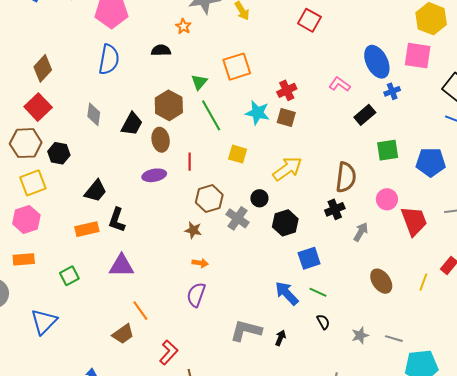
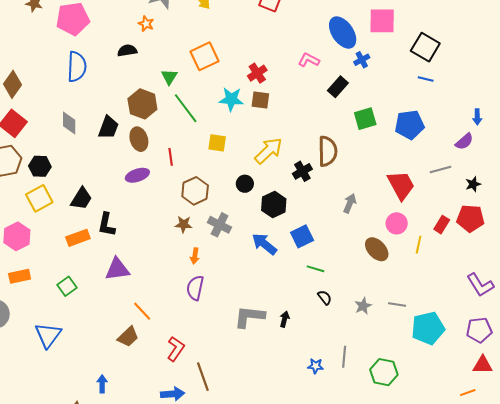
yellow square: (33, 183) -> (39, 198), moved
pink circle: (387, 199) -> (397, 223), moved
black cross: (335, 209) -> (302, 171), moved
gray cross: (238, 218) -> (220, 225), moved
orange arrow: (200, 263) -> (195, 256), turned 98
blue arrow: (287, 293) -> (264, 244), moved

